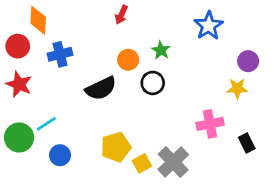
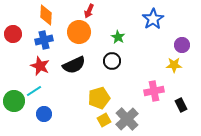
orange diamond: (38, 20) -> (46, 15), moved
orange circle: (128, 60) -> (79, 32), moved, size x1.5
red star: (19, 84) -> (40, 66), moved
yellow pentagon: (116, 147) -> (99, 98), moved

